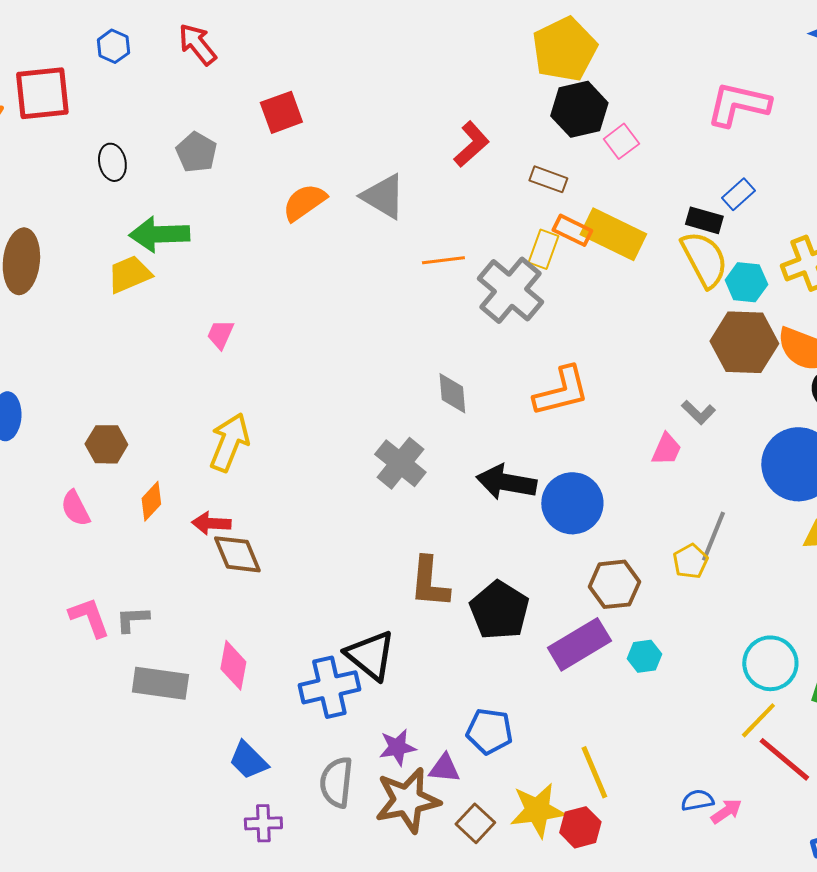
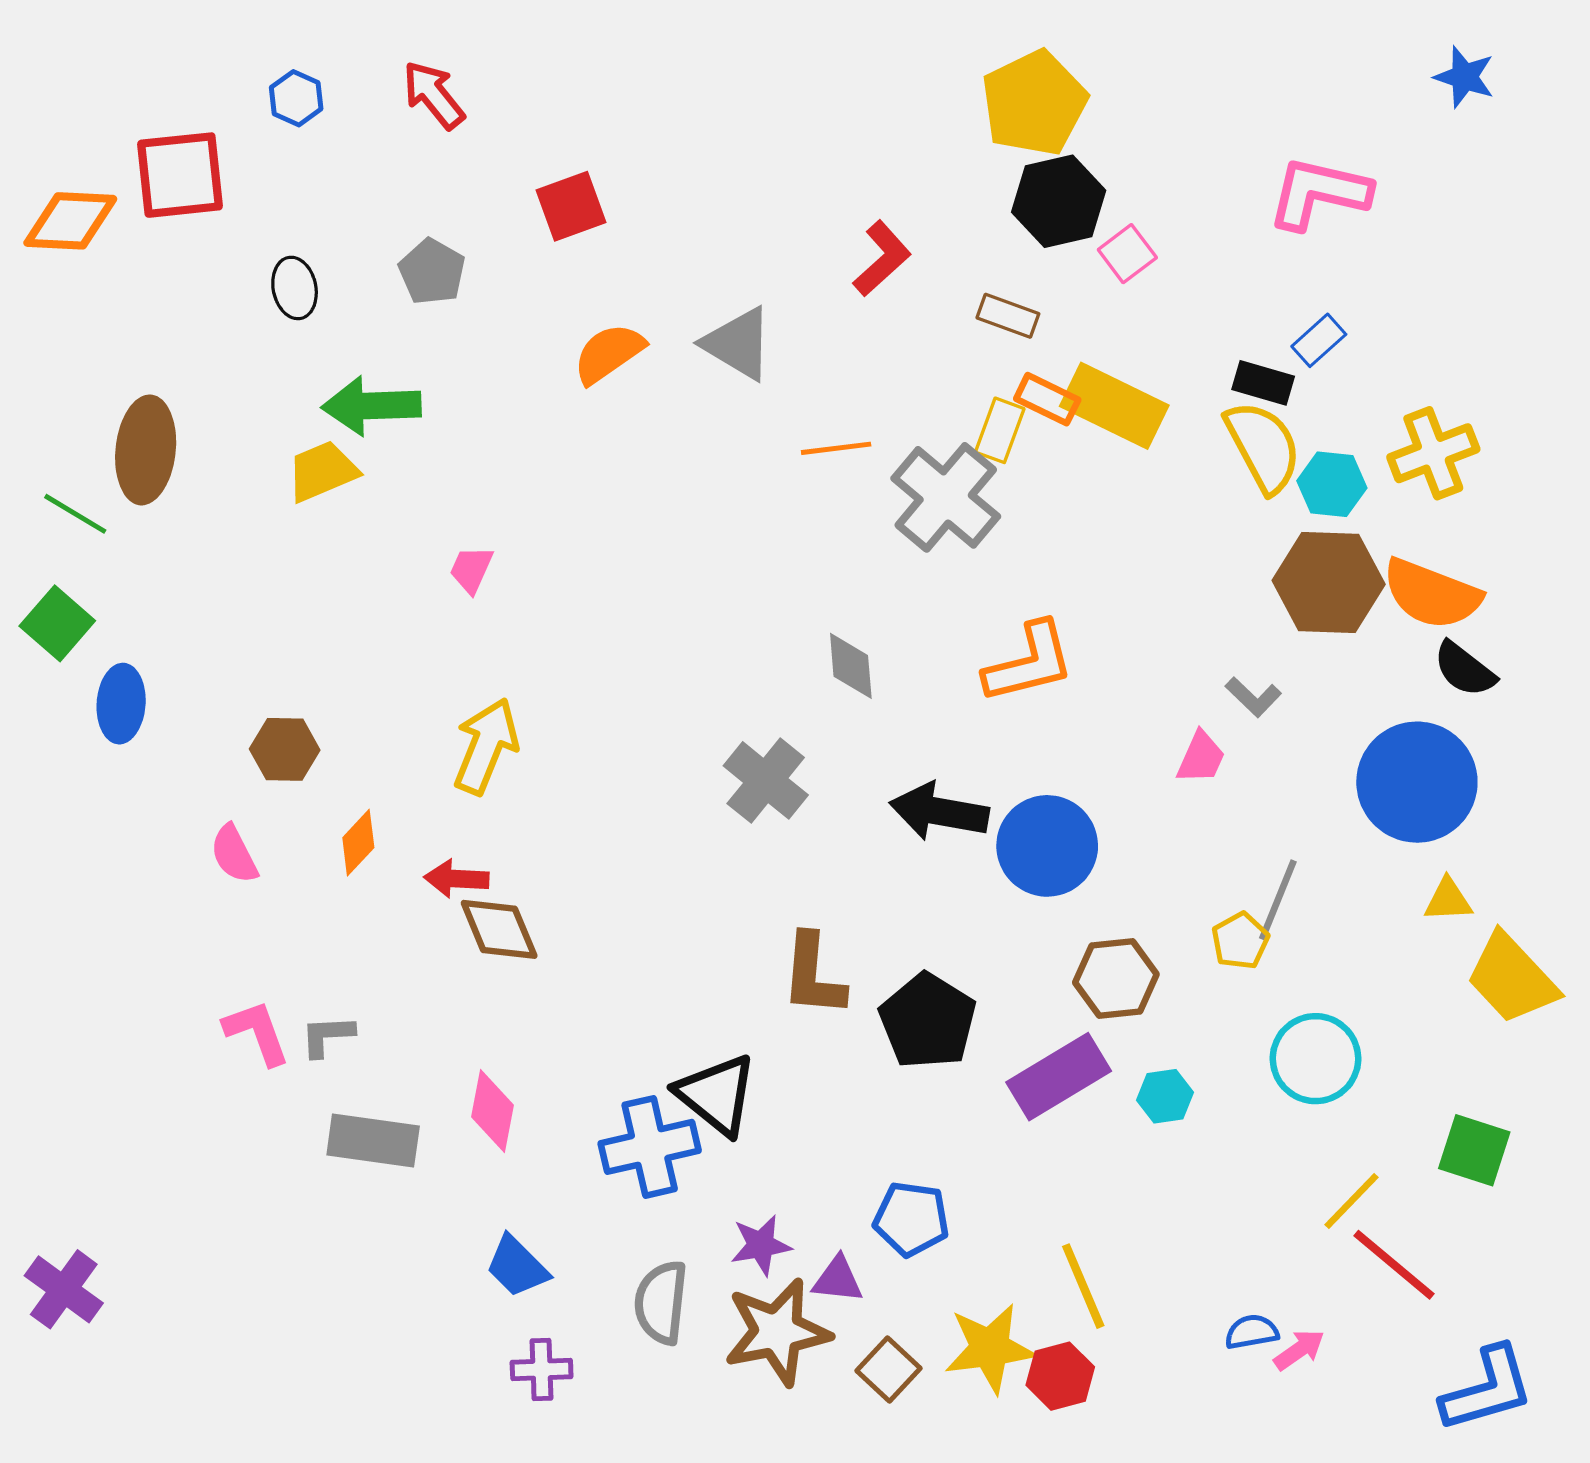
cyan circle: (770, 663) -> (1316, 1059), moved

